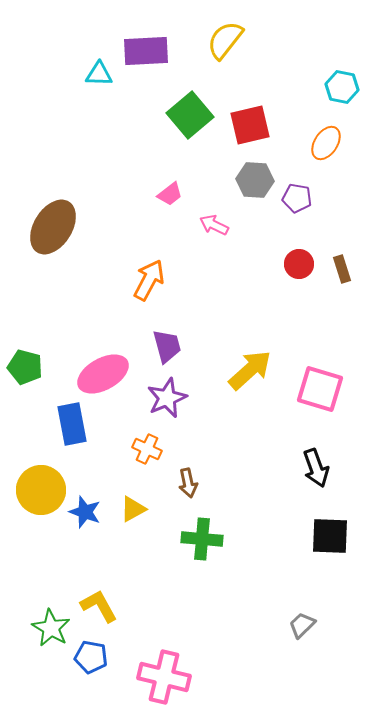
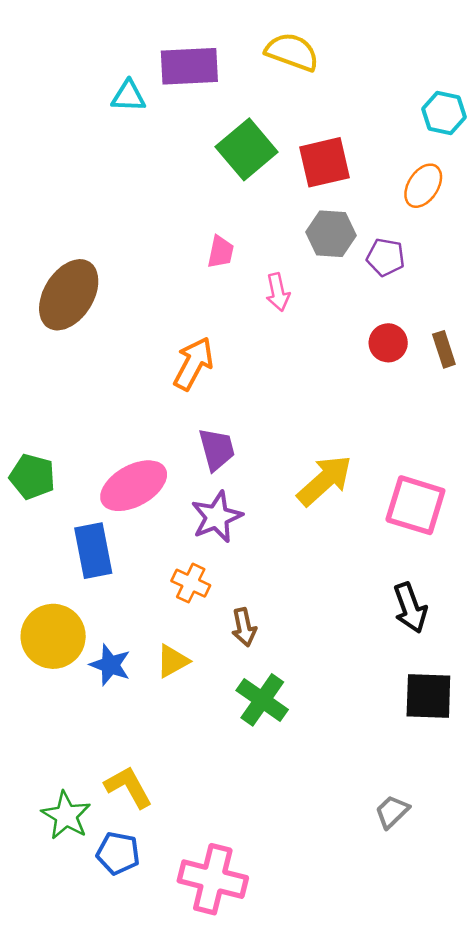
yellow semicircle: (225, 40) -> (292, 52), turned 72
pink trapezoid: (170, 194) -> (221, 252), turned -40
pink arrow: (214, 225) -> (278, 292), turned -128
green cross: (202, 539) -> (262, 700), turned 30

